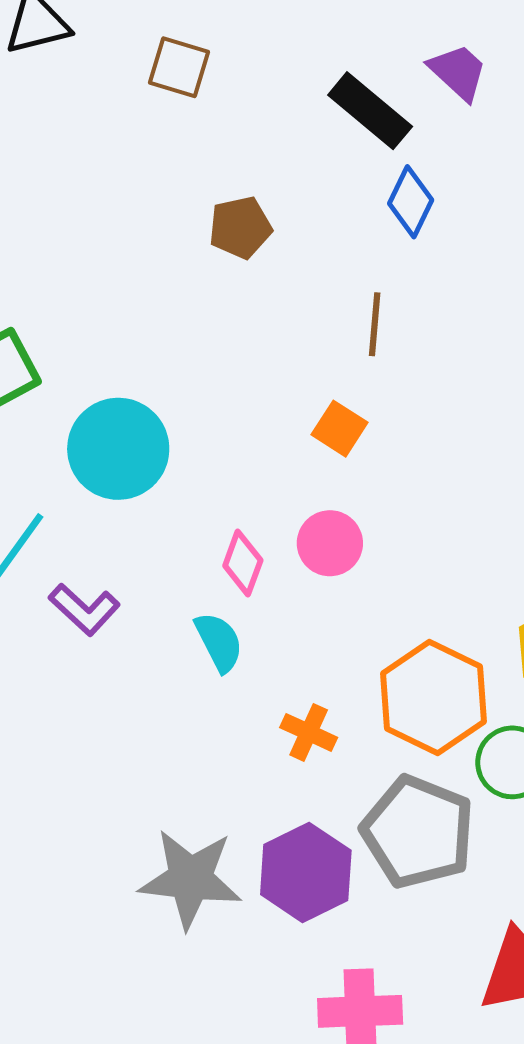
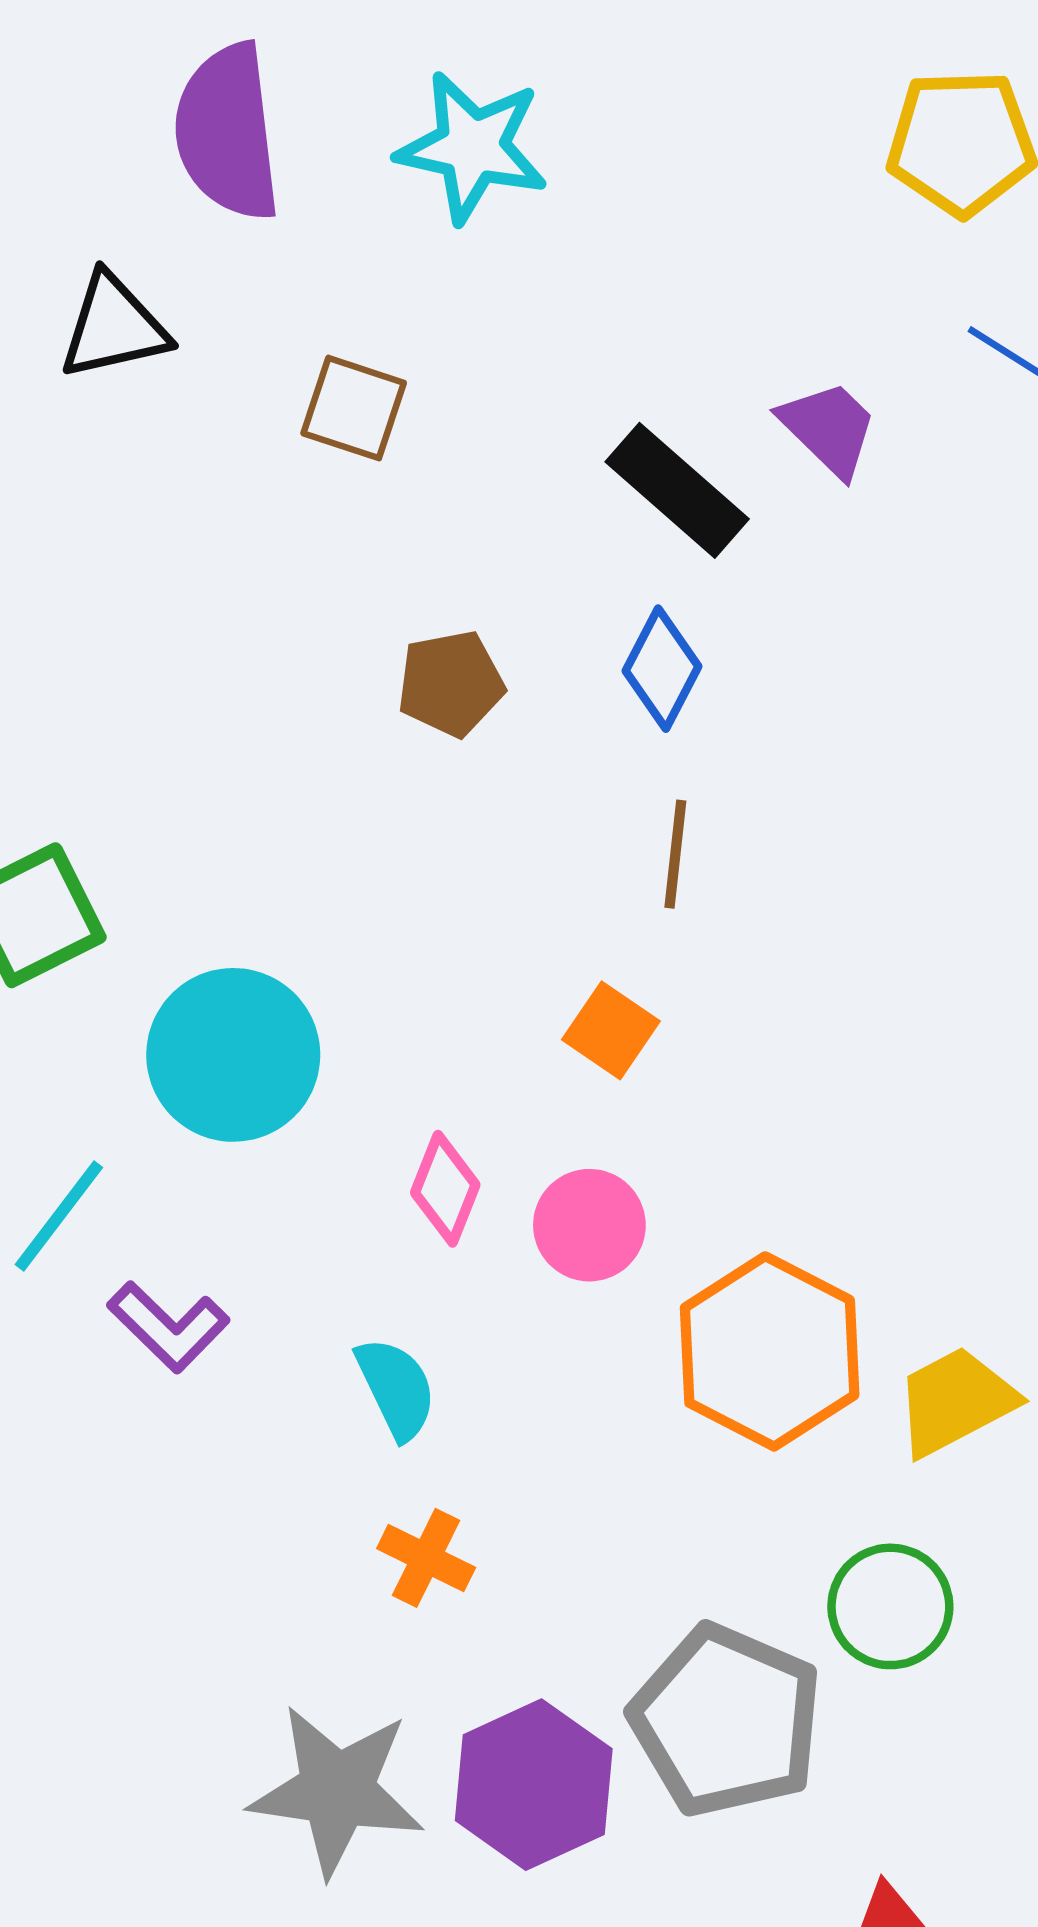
blue diamond: (411, 202) -> (662, 669), moved
pink diamond: (243, 563) -> (445, 1189), moved
orange hexagon: (433, 697) -> (770, 1351), moved
orange cross: (309, 732) -> (426, 1558), moved

